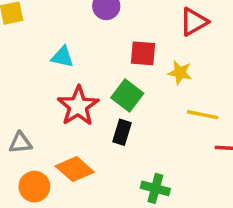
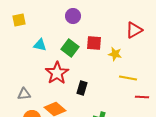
red triangle: (194, 22) -> (134, 30), moved
cyan triangle: (62, 57) -> (40, 45), moved
green square: (127, 95) -> (70, 48), moved

